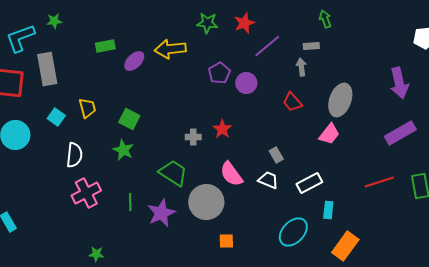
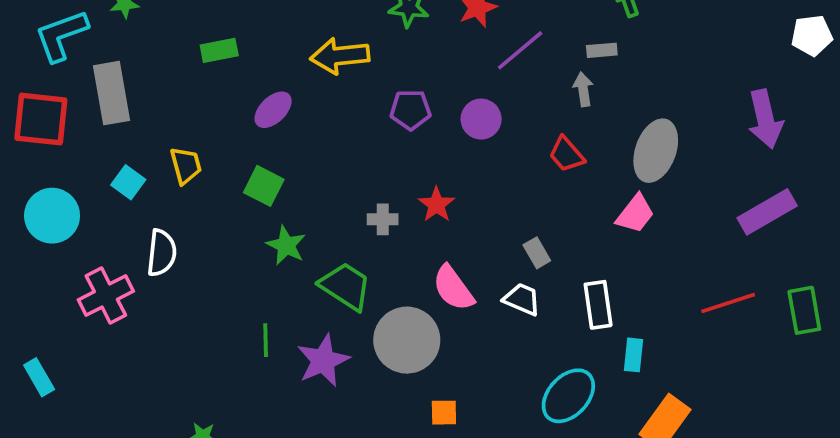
purple ellipse: (134, 61) -> (273, 110), moved
purple pentagon: (219, 73) -> (411, 110), moved, turned 30
green star: (123, 150) -> (286, 245), moved
white rectangle: (309, 183) -> (598, 305), turned -70
pink cross: (86, 193) -> (106, 296), moved

